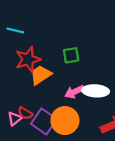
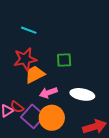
cyan line: (15, 30) -> (29, 30), moved
pink arrow: (74, 92) -> (48, 93), moved

